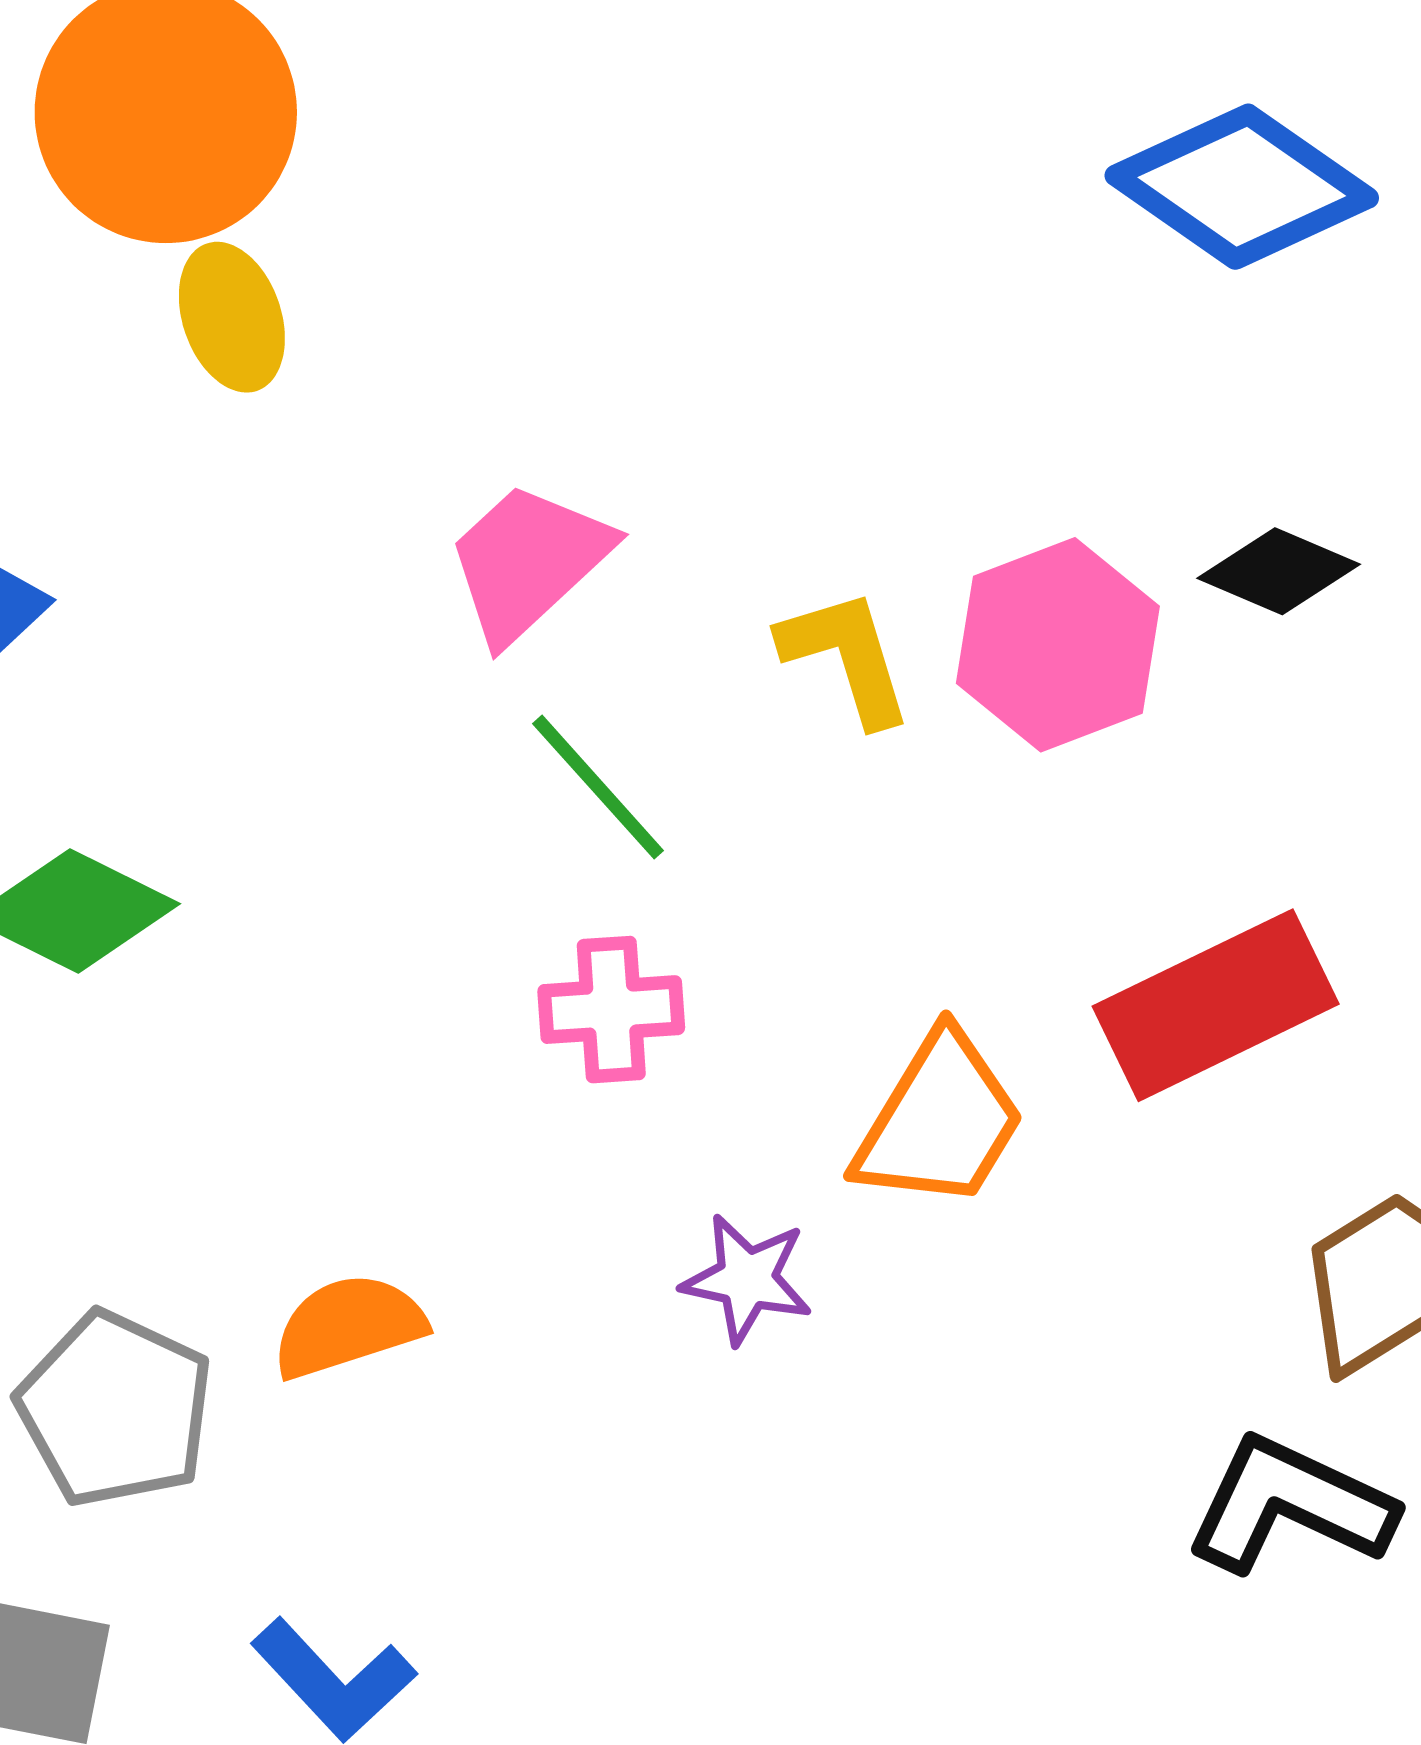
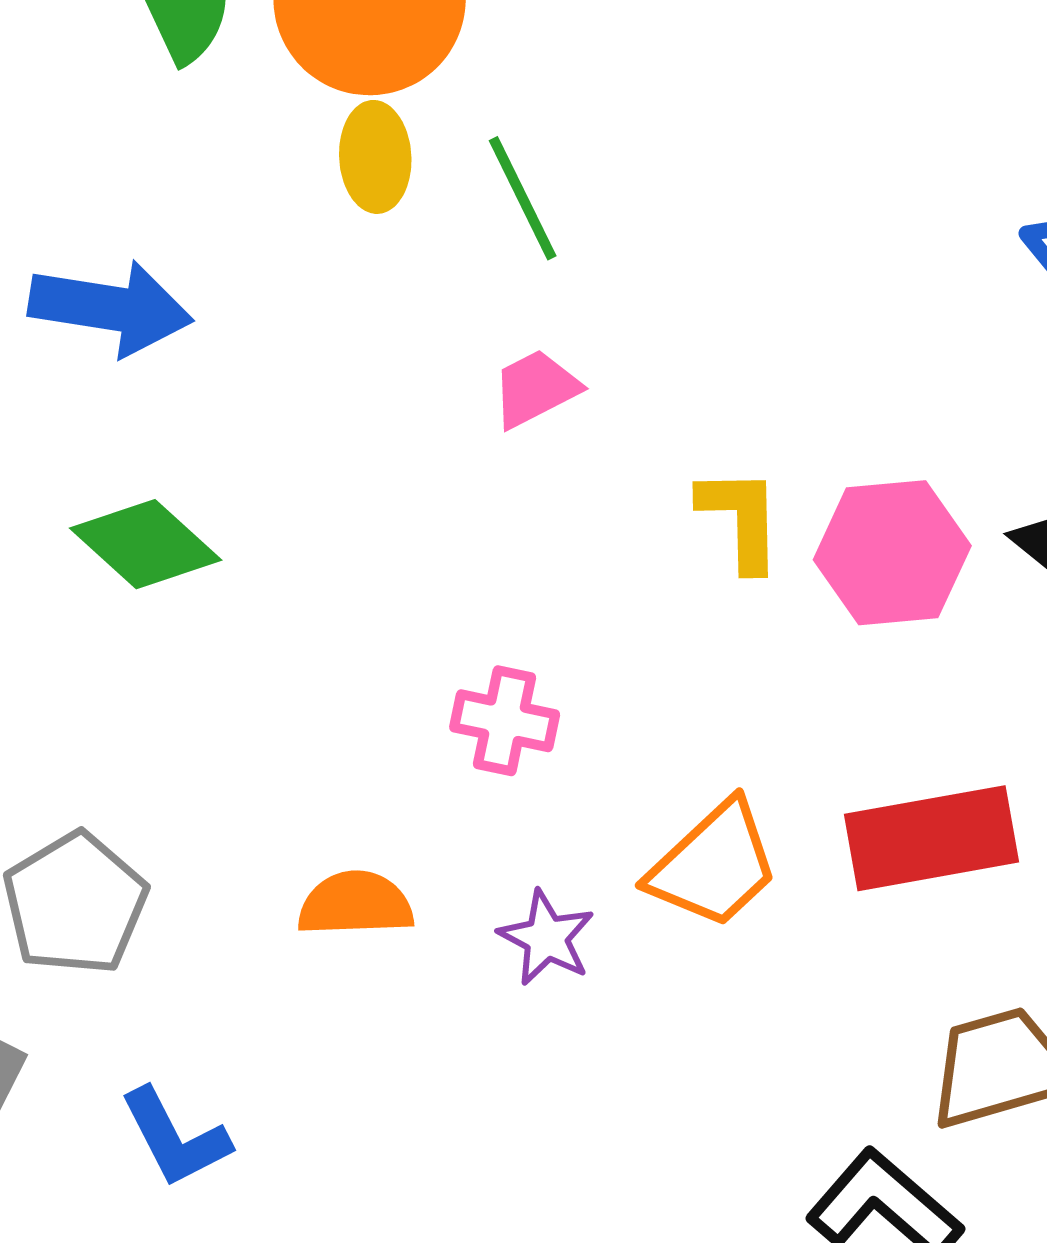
pink trapezoid: (528, 562) -> (535, 389), size x0.7
green line: (598, 787) -> (523, 198), moved
orange semicircle: (348, 1326) -> (355, 904), moved

